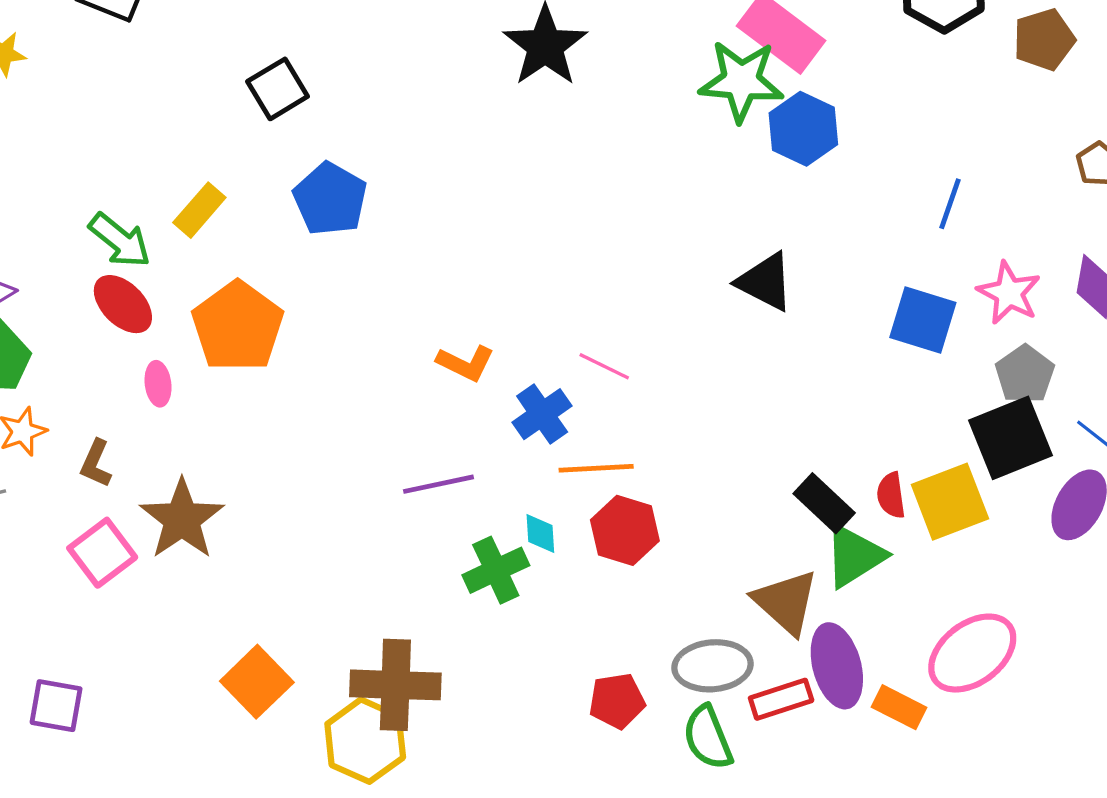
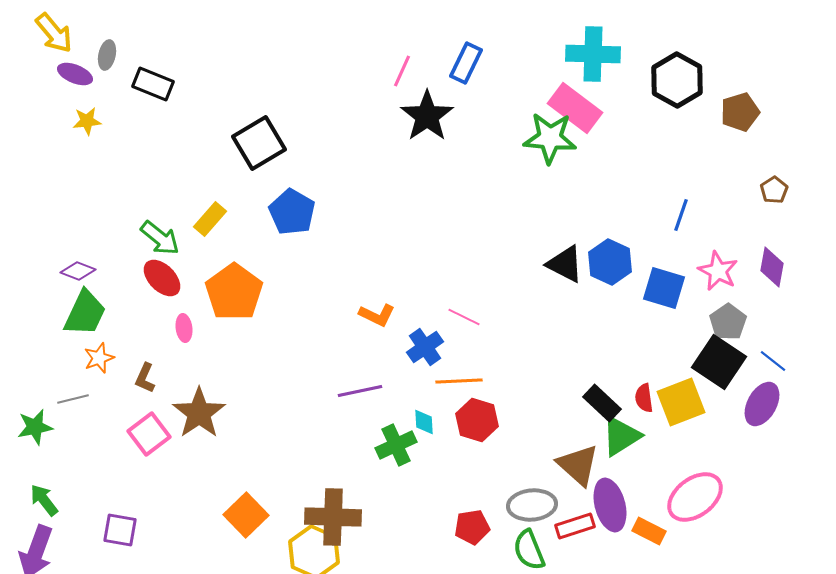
black square: (278, 89) -> (259, 143), size x1.4
blue hexagon: (803, 129) -> (610, 262), moved
black square: (1011, 438) -> (719, 362), turned -34

